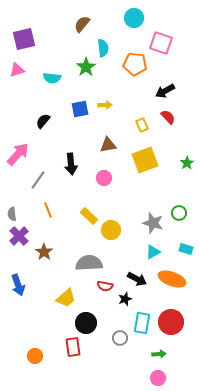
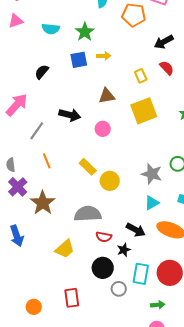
green star: (86, 67) -> (85, 32), moved
black arrow: (71, 164) -> (70, 115), turned -70
brown star: (44, 252) -> (43, 203), size x1.4
black circle: (86, 323) -> (103, 268), moved

